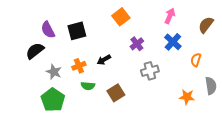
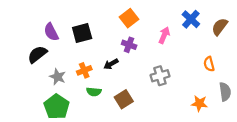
pink arrow: (170, 16) -> (164, 35), moved
blue cross: (173, 42) -> (191, 19), moved
purple cross: (137, 44) -> (129, 45), moved, turned -32
orange semicircle: (196, 60) -> (209, 64), turned -32

